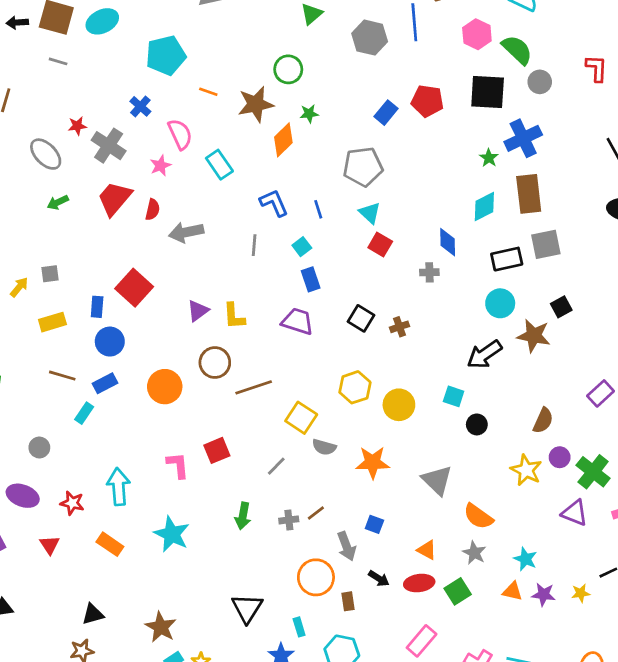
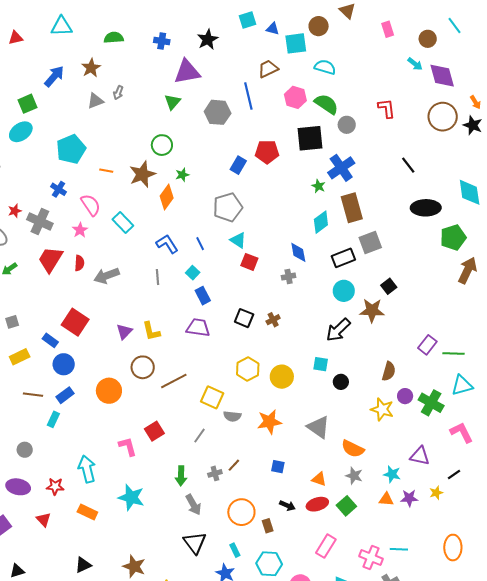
blue rectangle: (97, 307) -> (50, 340), turned -49
purple triangle: (575, 513) -> (420, 456), moved
gray arrow: (347, 546) -> (193, 505), moved

